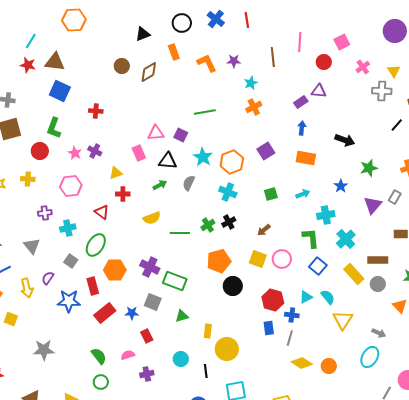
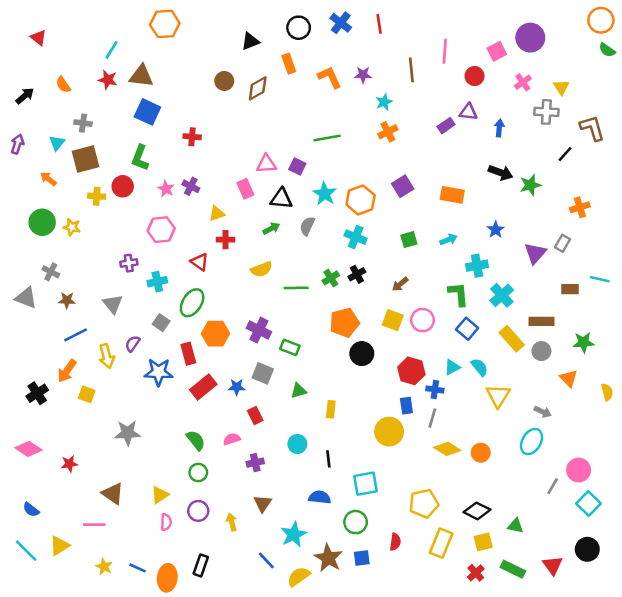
purple circle: (395, 31) -> (530, 38), moved
blue arrow: (302, 128) -> (499, 128), moved
green star: (369, 168) -> (530, 185), moved
yellow cross: (28, 179) -> (97, 196), moved
green rectangle: (175, 281) -> (290, 347), size x0.7
yellow circle: (227, 349) -> (389, 432), moved

